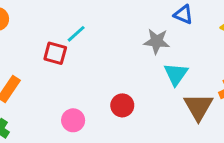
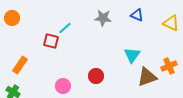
gray star: (157, 41) -> (103, 18), moved
brown triangle: (198, 107) -> (147, 77), turned 40

